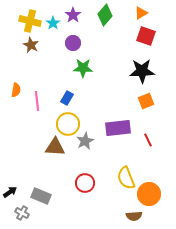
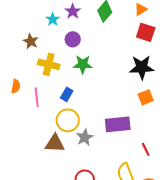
yellow cross: (30, 21) -> (49, 64), moved
red line: (148, 140) -> (146, 149), moved

